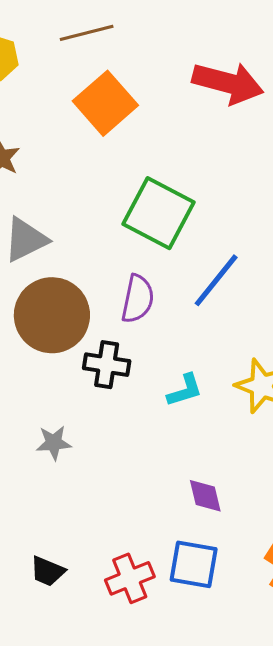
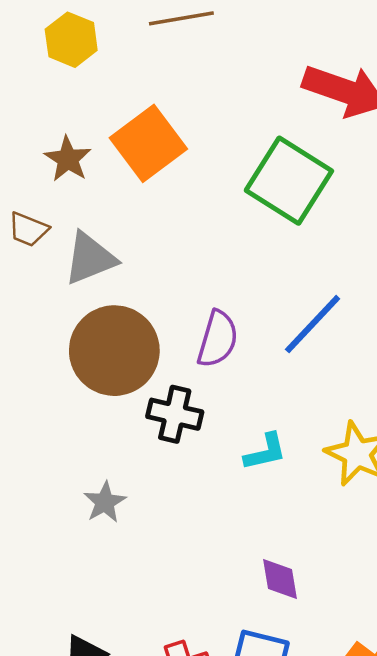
orange square: (105, 103) -> (148, 143), moved
green square: (159, 213) -> (289, 181), moved
gray star: (54, 443) -> (105, 502), turned -30

